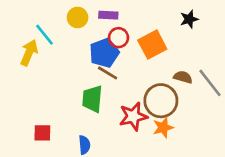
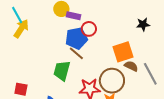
purple rectangle: (108, 15) -> (74, 16), moved
cyan line: (45, 35) -> (17, 15), moved
orange square: (152, 45) -> (123, 52), moved

